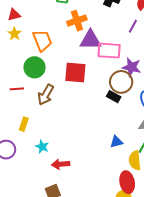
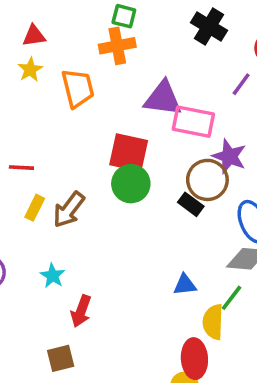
orange cross: (77, 21) -> (117, 46), moved
green circle: (35, 67) -> (131, 184), moved
brown arrow: (46, 95) -> (69, 210), moved
yellow rectangle: (24, 124) -> (35, 208), moved
red arrow: (61, 164) -> (81, 311), turned -72

